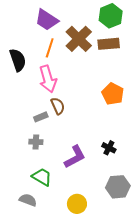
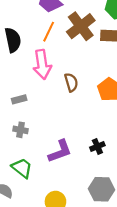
brown semicircle: (58, 106) -> (71, 82), moved
gray rectangle: (41, 117) -> (19, 99), moved
black cross: (109, 148) -> (97, 146), turned 32

